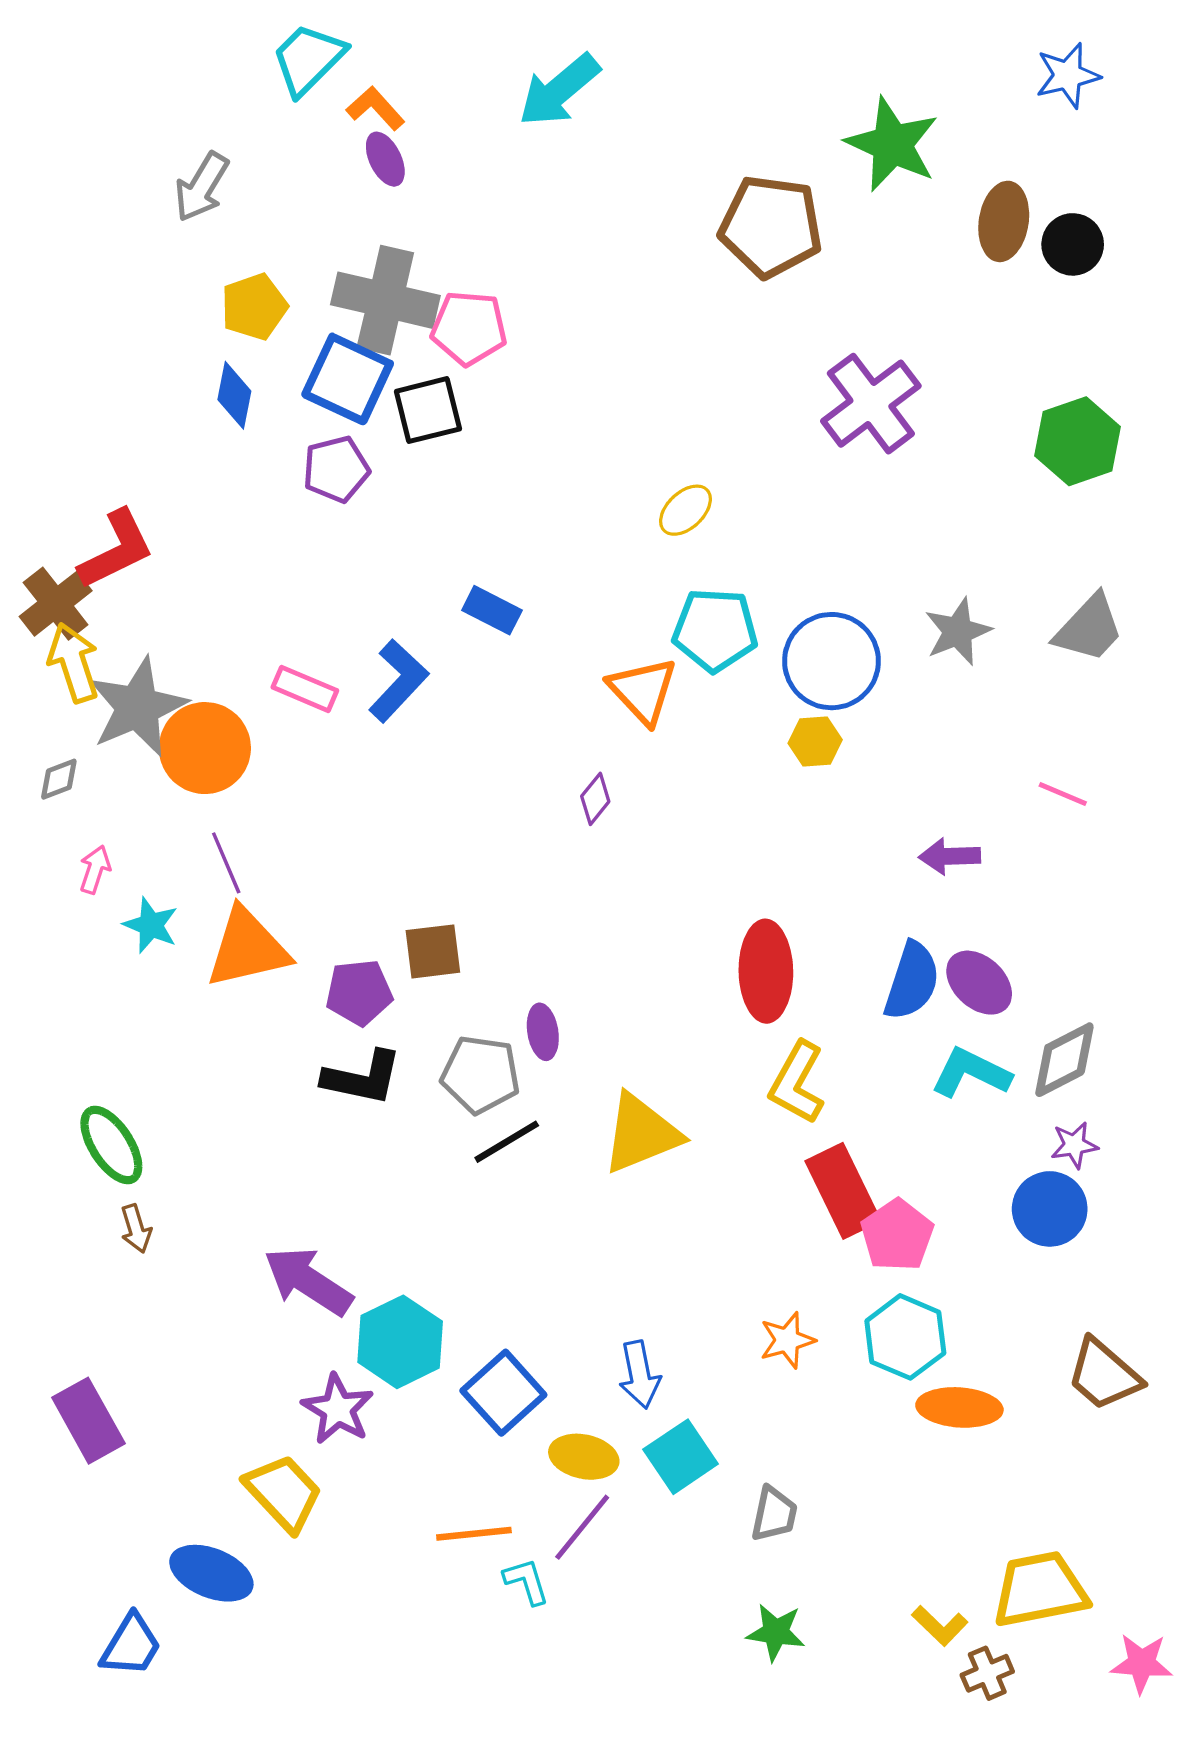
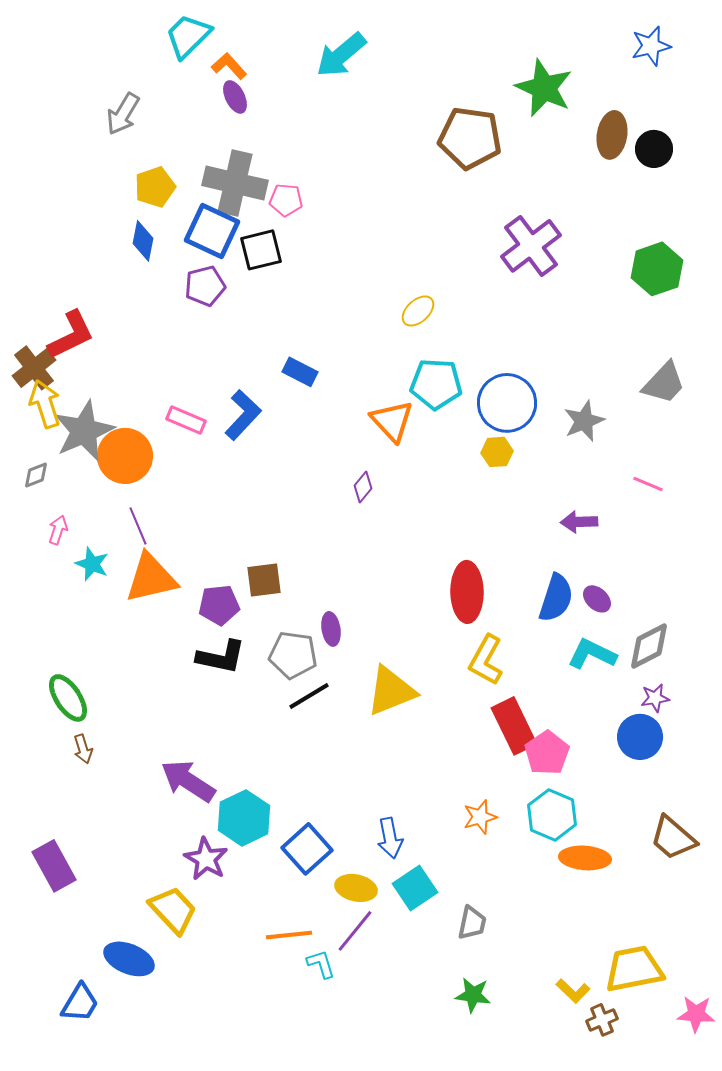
pink pentagon: (469, 328) -> (286, 200), size x0.7
gray star: (958, 632) -> (584, 421), moved
purple ellipse: (979, 983) -> (597, 599), size x0.7

